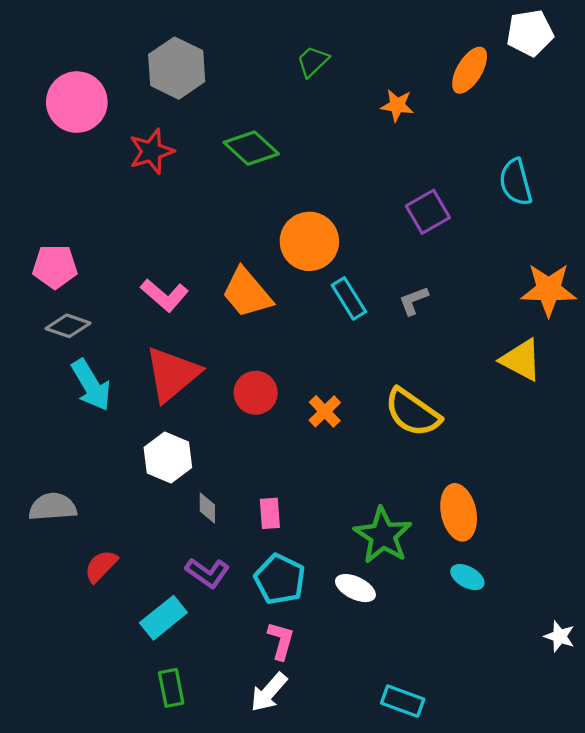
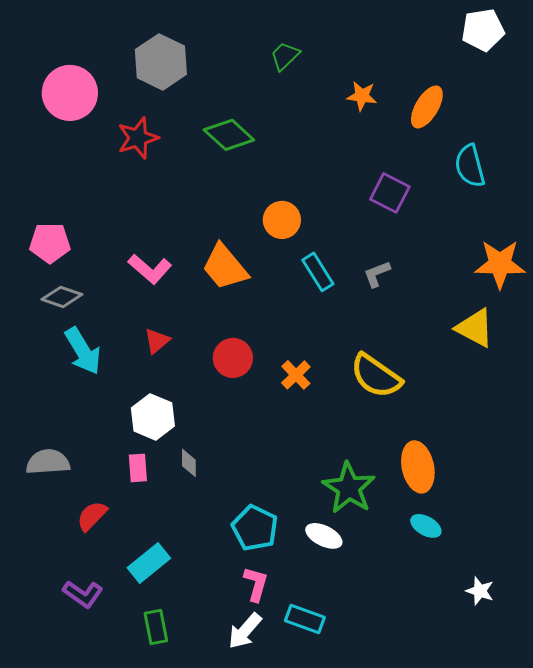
orange ellipse: (470, 70) -> (427, 107), moved
purple square: (428, 212) -> (390, 193), turned -33
orange circle: (309, 241) -> (282, 220), size x0.7
red triangle: (172, 374) -> (157, 341), size x0.5
pink rectangle: (270, 513) -> (138, 468), moved
purple L-shape: (207, 573) -> (83, 594), moved
white star: (560, 636) -> (480, 591), moved
cyan rectangle: (403, 701) -> (305, 619), moved

